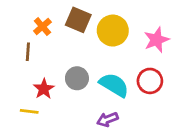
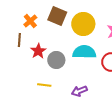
cyan semicircle: (114, 85) -> (84, 52), moved, turned -30
red star: (44, 89) -> (38, 51), moved
yellow line: (29, 111) -> (44, 85), moved

